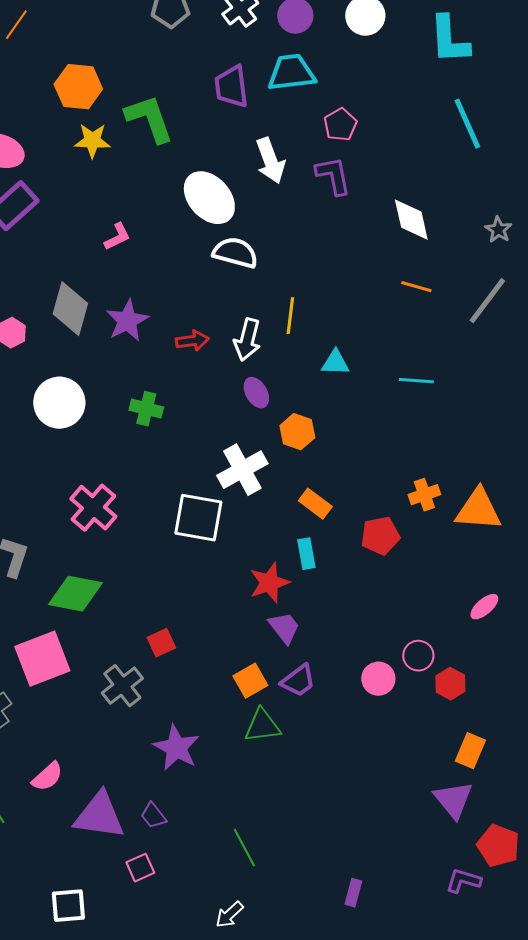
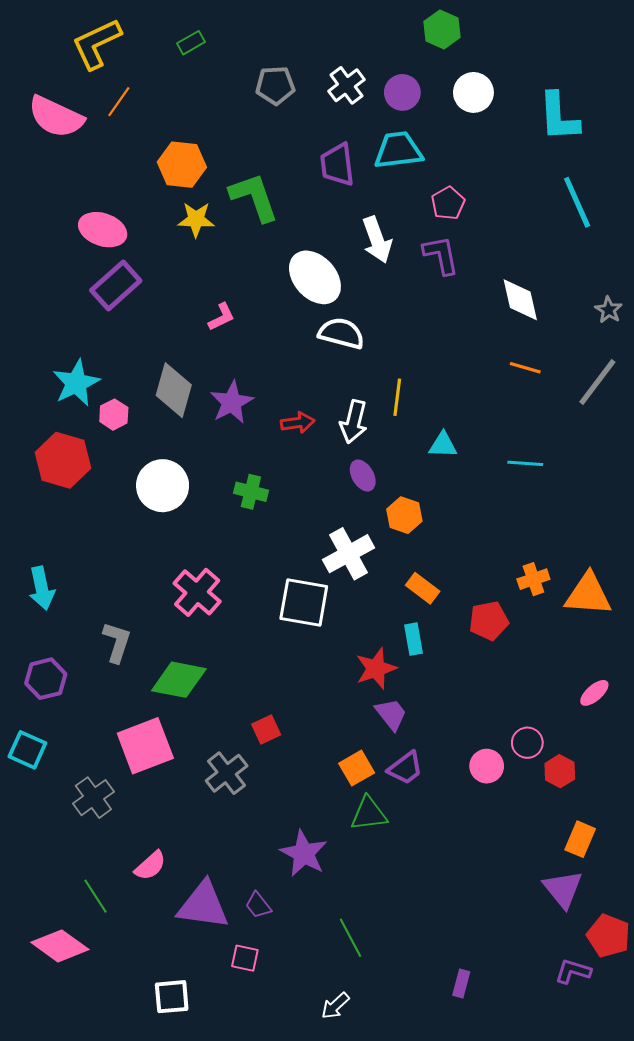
purple star: (176, 748) -> (304, 853), moved
pink square: (140, 868) -> (245, 958), turned 36

